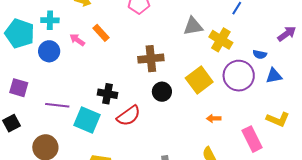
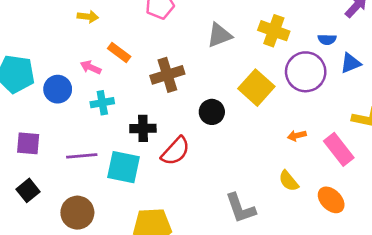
cyan cross: (50, 20) -> (102, 103), moved
gray triangle: (193, 26) -> (219, 35), moved
brown cross: (151, 59) -> (167, 75), moved
orange arrow: (214, 118) -> (297, 136), moved

